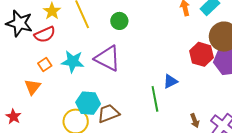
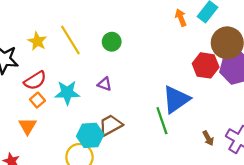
red semicircle: (45, 34) -> (35, 80), moved
purple triangle: (108, 58) -> (105, 84), size x0.5
blue triangle: (170, 81) -> (176, 99), size x1.8
brown trapezoid: (108, 113) -> (111, 125), moved

